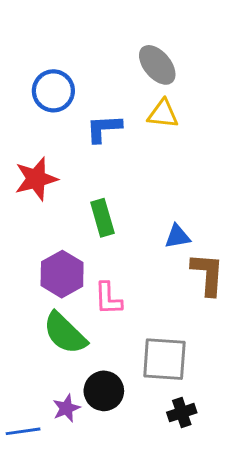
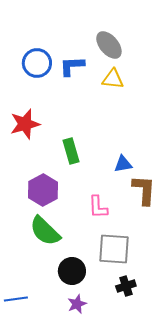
blue L-shape: (104, 128) -> (72, 66), moved
pink L-shape: (108, 299) -> (98, 207), moved
purple star: (66, 408) -> (77, 304), moved

